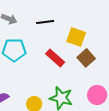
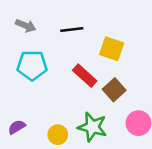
brown square: (86, 58) -> (114, 90), moved

